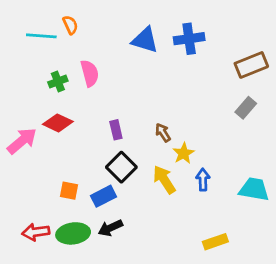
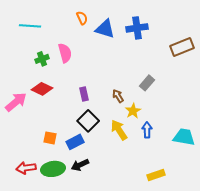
orange semicircle: (70, 25) -> (82, 18), moved
gray rectangle: (246, 108) -> (147, 83), moved

